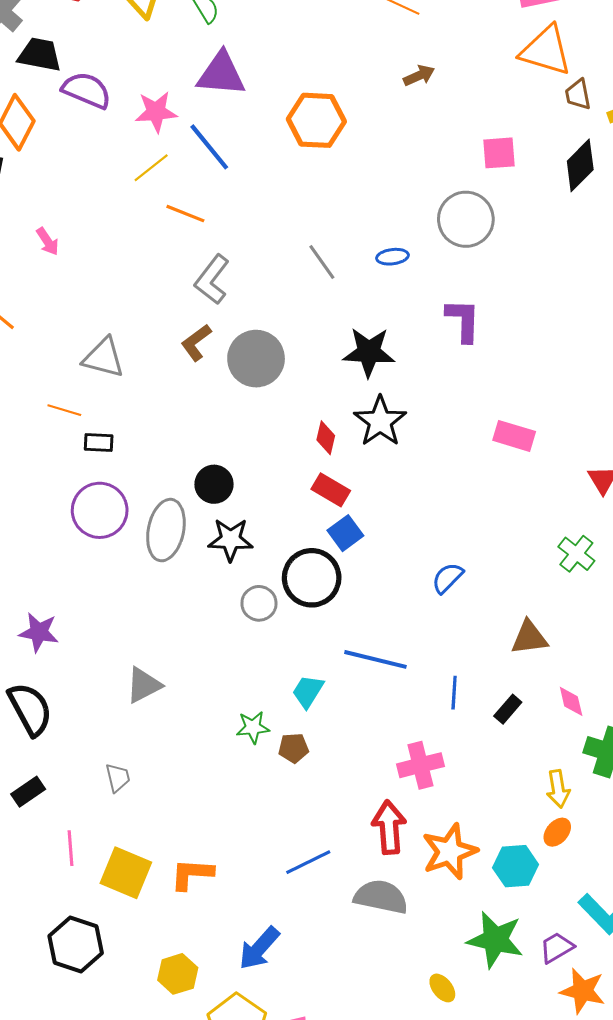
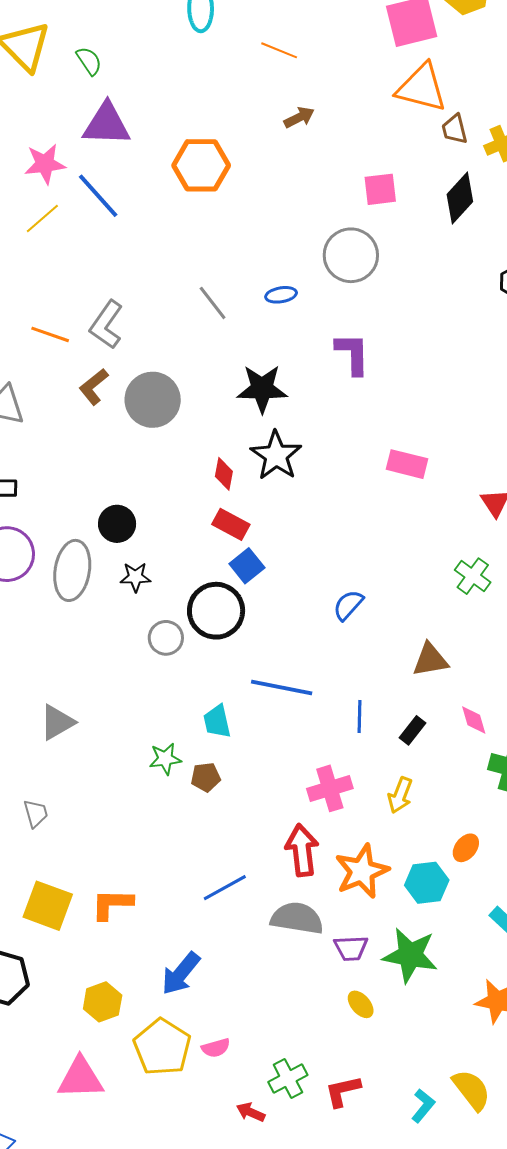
orange line: (185, 214) -> (50, 334), moved
black star: (231, 540) -> (135, 577), size x0.7
cyan trapezoid: (308, 691) -> (217, 721), turned -42
yellow arrow: (558, 789) -> (400, 795), moved, turned 33
purple trapezoid: (557, 947) -> (351, 948), moved, turned -150

